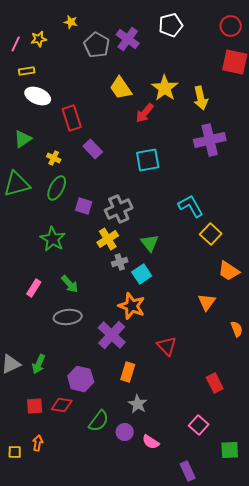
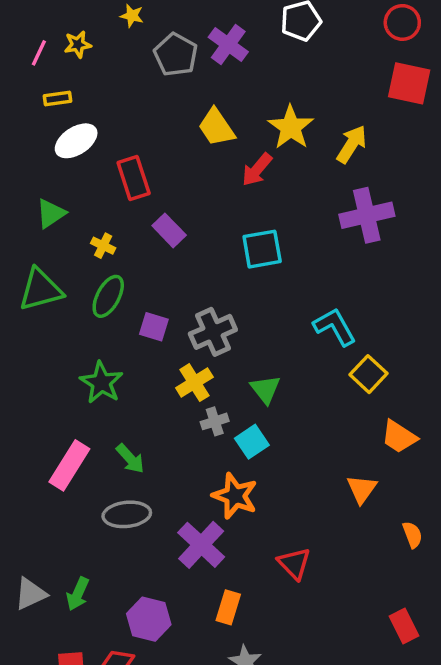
white ellipse: (38, 96) -> (76, 141), turned -55
yellow arrow: (201, 98) -> (352, 144), turned -135
pink rectangle: (34, 288) -> (69, 465), size x1.6
red rectangle: (215, 383) -> (404, 626), moved

